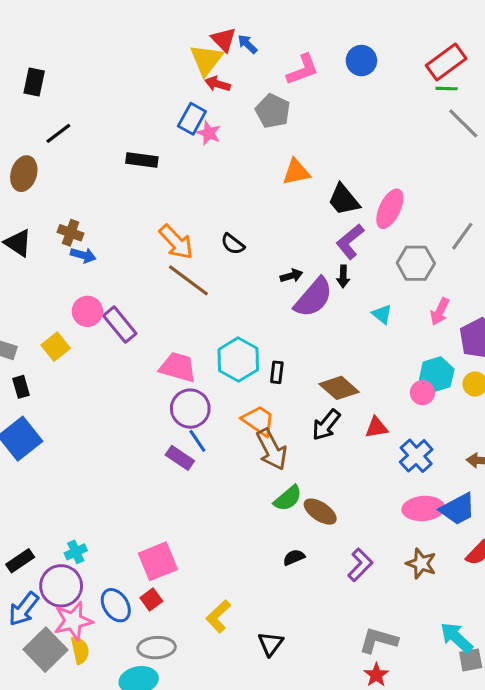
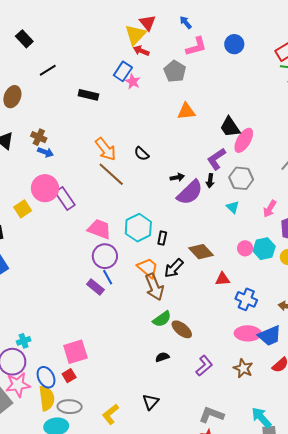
blue arrow: (247, 44) -> (186, 22), moved
black rectangle: (34, 82) -> (24, 39), turned -60
black line: (58, 133) -> (48, 70), moved
black trapezoid: (344, 200) -> (230, 127), moved
gray hexagon: (416, 263) -> (241, 178), moved
pink circle: (87, 311) -> (45, 188), size x1.4
pink circle: (422, 393) -> (245, 248), moved
black arrow: (326, 425) -> (174, 268), moved
blue cross: (416, 456) -> (246, 299), turned -30
yellow L-shape: (218, 616) -> (110, 414), moved
black triangle: (271, 644) -> (151, 402), moved
yellow semicircle: (80, 650) -> (47, 398), moved, size x1.4

